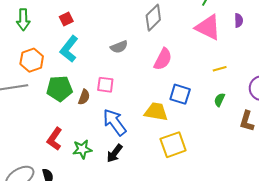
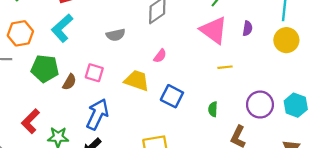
pink semicircle: (163, 59) -> (160, 56), size x0.6
yellow line: (220, 69) -> (225, 67), moved
green semicircle: (219, 100) -> (213, 109), turned -32
yellow trapezoid: (156, 112) -> (137, 81), moved
blue arrow: (115, 122) -> (97, 114), turned 52

